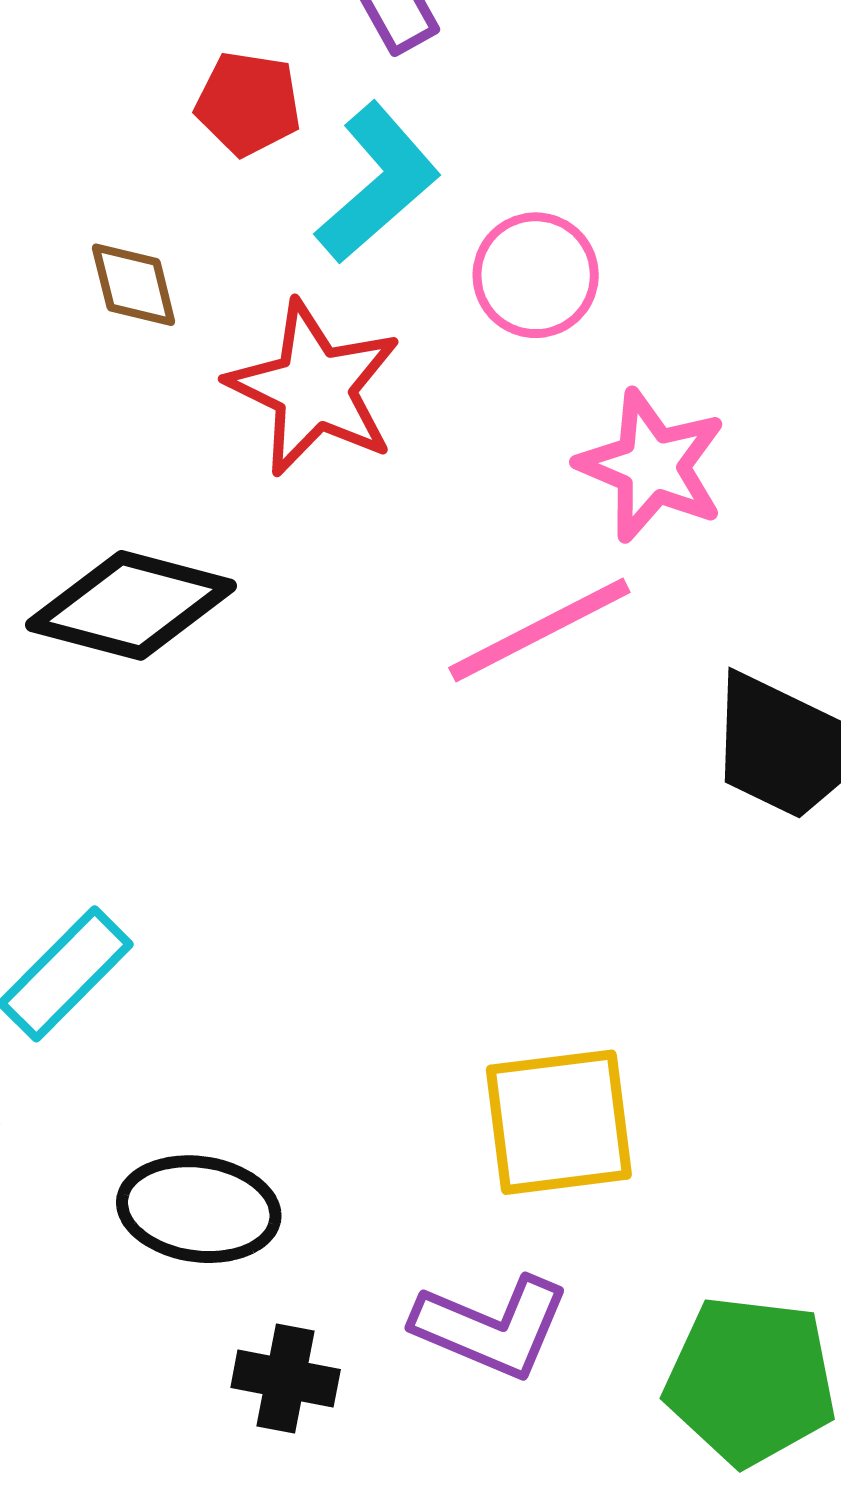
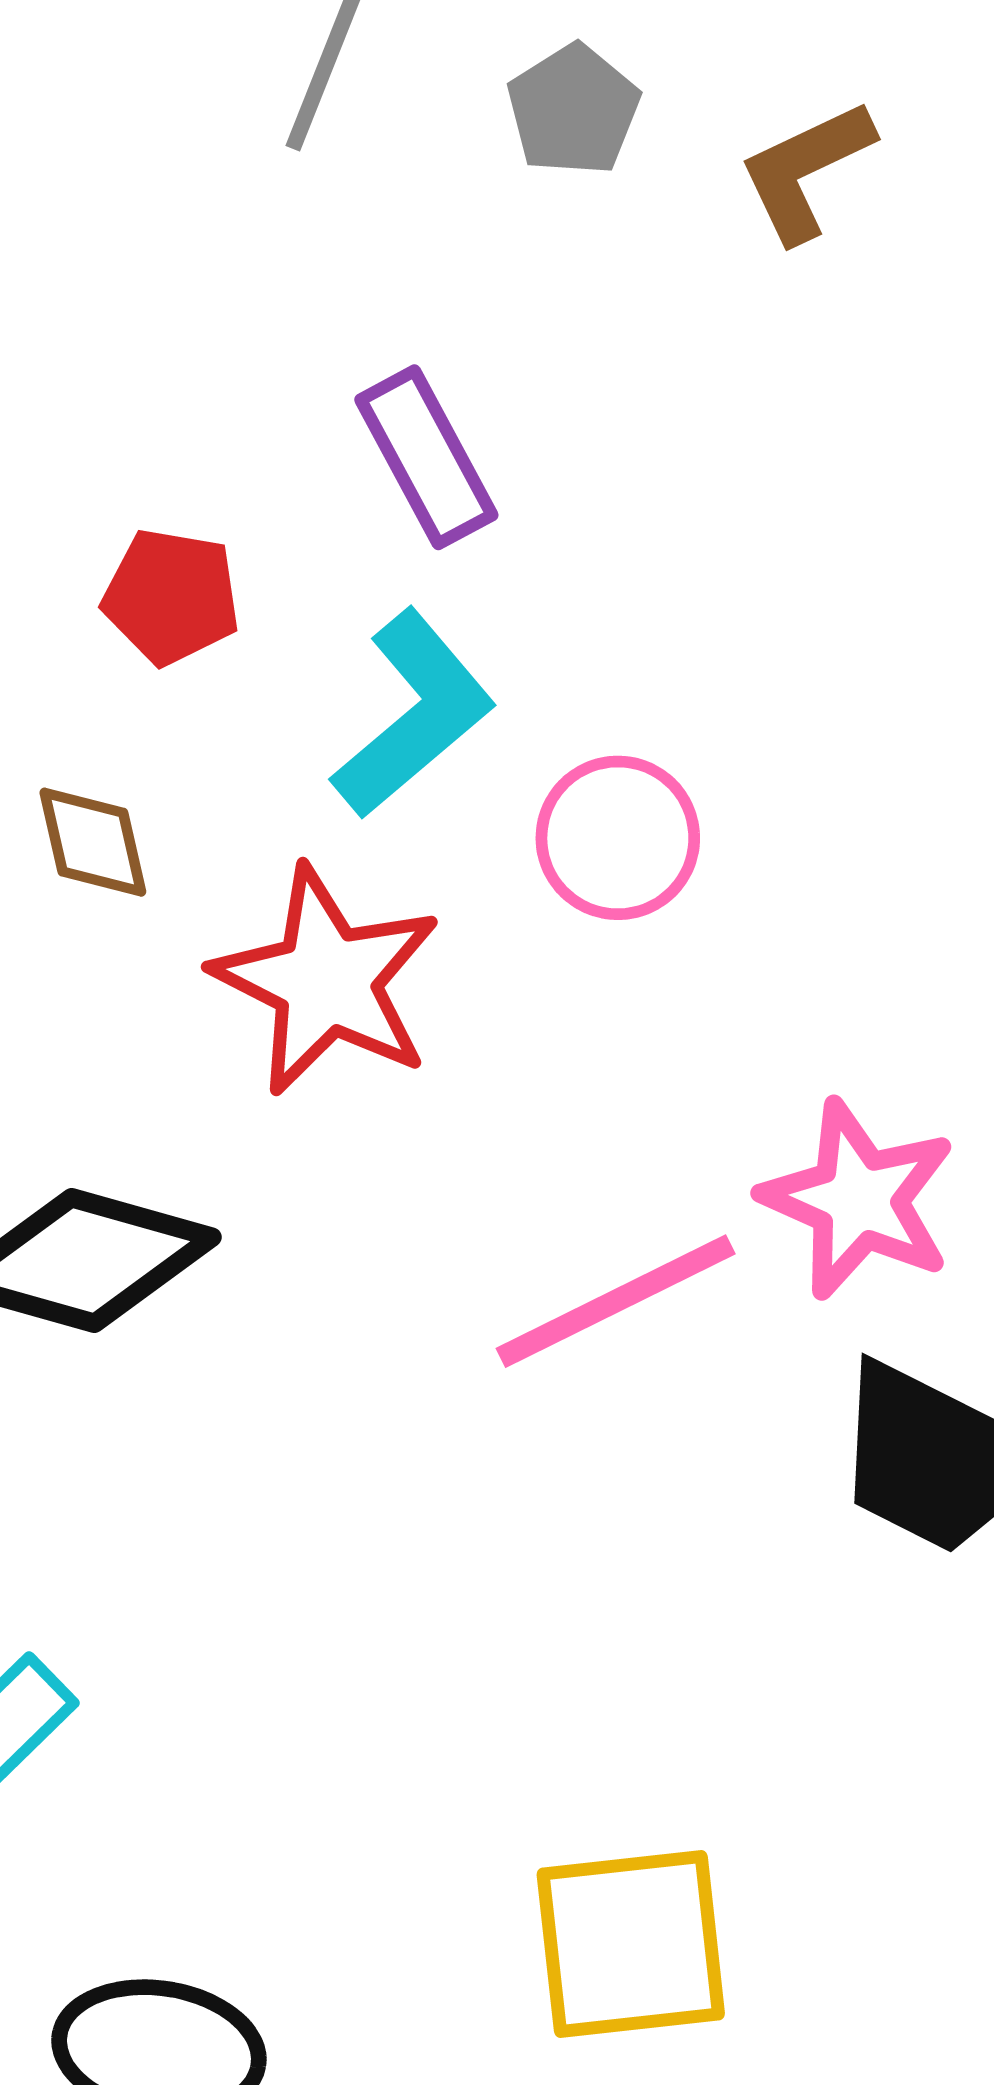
red pentagon: (248, 104) -> (171, 597), moved
pink star: (652, 466) -> (858, 1200), moved

